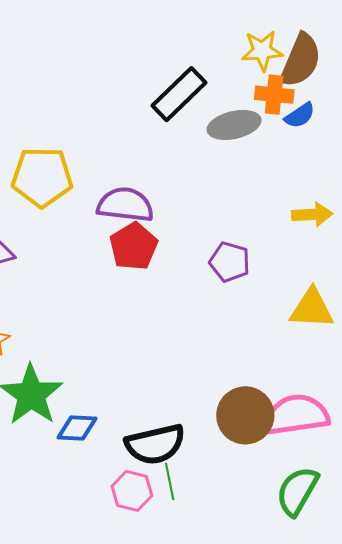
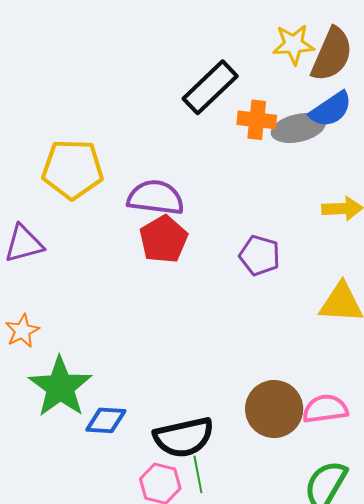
orange cross: (274, 95) -> (257, 120), moved
blue semicircle: (300, 115) -> (331, 109), size x1.4
gray ellipse: (234, 125) -> (298, 128), moved
pink semicircle: (296, 415) -> (325, 409), size x0.7

